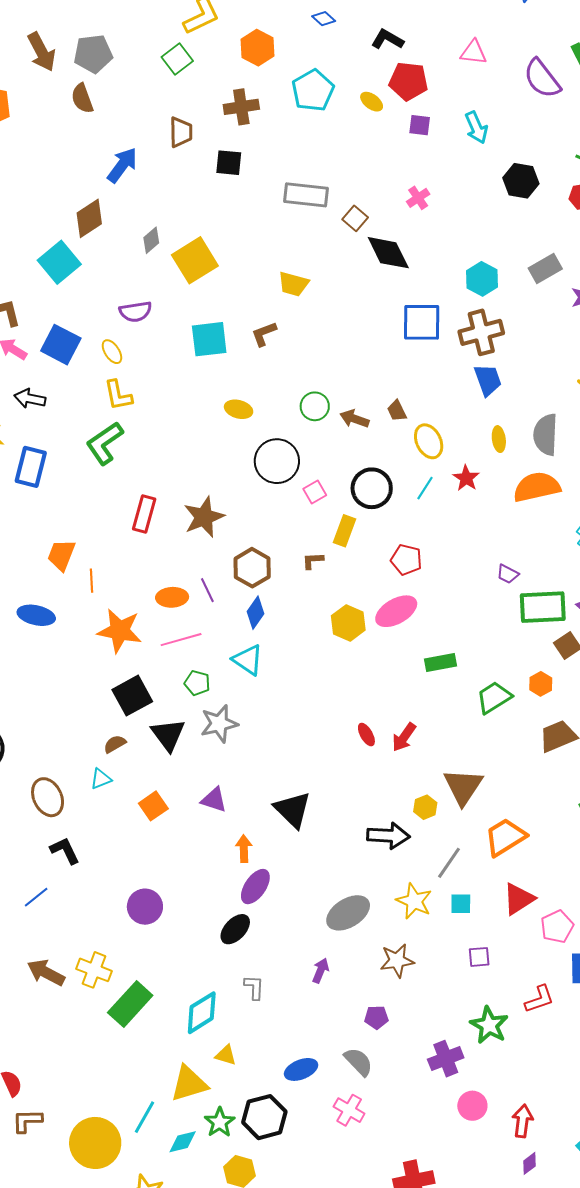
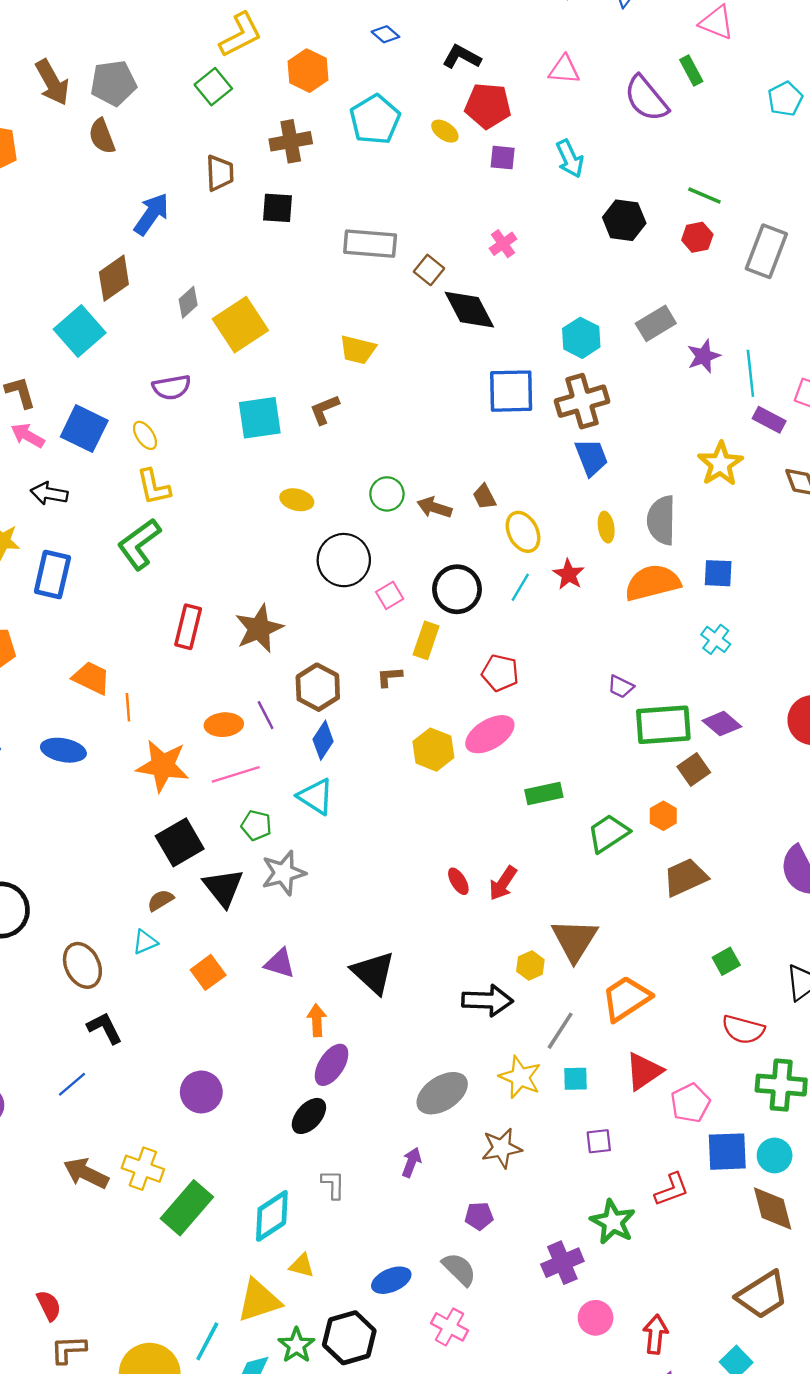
orange trapezoid: (61, 555) -> (91, 678), turned 96

